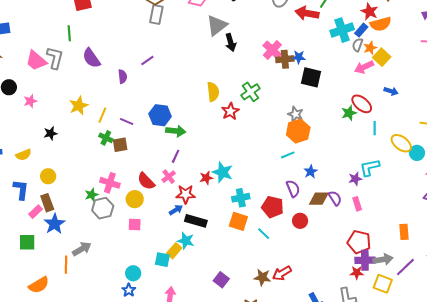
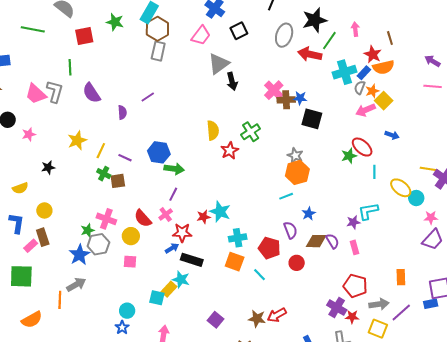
blue star: (55, 224) -> (79, 255), moved
green square: (27, 242) -> (21, 276), size x1.4
purple cross: (365, 260) -> (337, 307), moved, turned 30

